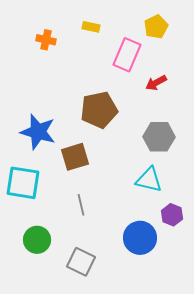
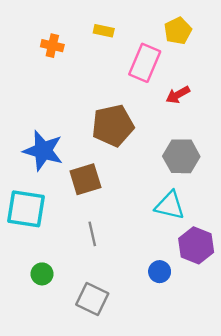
purple hexagon: (172, 215) -> (196, 245), size x1.4
blue circle: (140, 238) -> (160, 272), size x0.6
green circle: (37, 240) -> (42, 274), size x0.7

